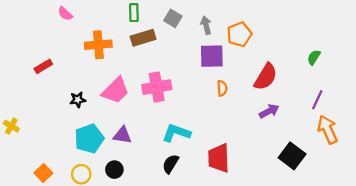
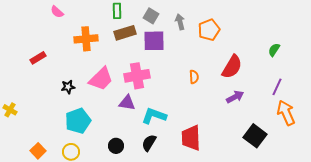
purple square: (212, 56) -> (154, 41), moved
purple triangle: (122, 135) -> (127, 103), moved
black circle: (114, 170) -> (116, 146), moved

